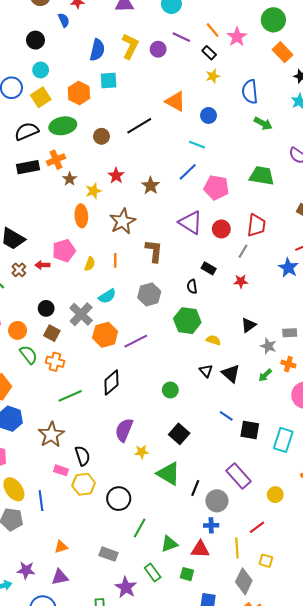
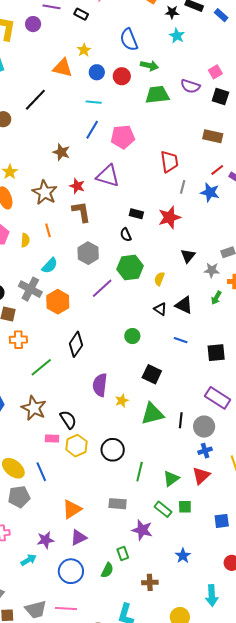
yellow star: (213, 76) -> (84, 50), moved
red star: (116, 176) -> (77, 186), moved
green trapezoid: (262, 176) -> (157, 95), moved
red circle: (221, 229) -> (122, 76), moved
gray line: (243, 251) -> (183, 187), moved
red star: (241, 281) -> (169, 217), size x1.6
yellow semicircle: (213, 340) -> (159, 279), turned -72
purple line: (136, 341) -> (102, 288), moved
blue line: (226, 416) -> (181, 340), moved
green triangle: (169, 474) -> (152, 414), turned -30
orange triangle: (61, 547) -> (72, 509), size x1.5
red triangle: (200, 549) -> (201, 476), turned -30
green square: (187, 574) -> (185, 507), moved

